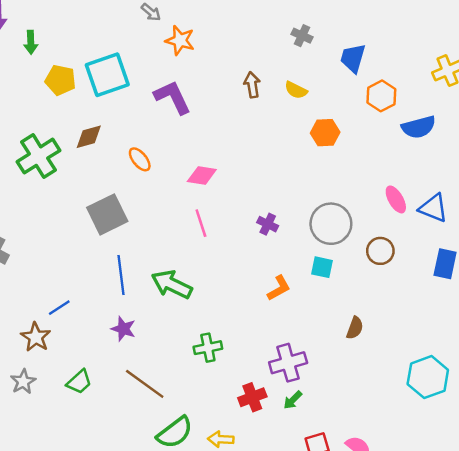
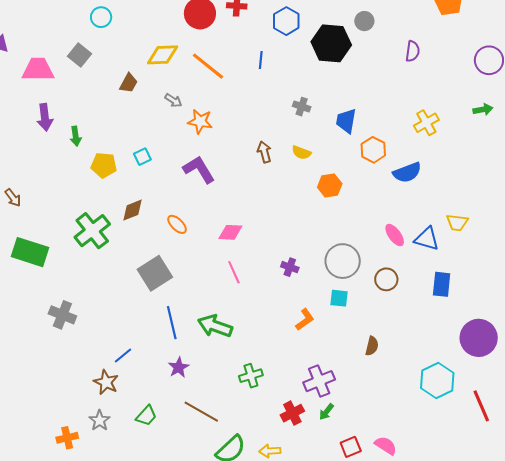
cyan square: (107, 75) -> (142, 157), size x0.5
purple star: (123, 329) -> (179, 367), turned 30

